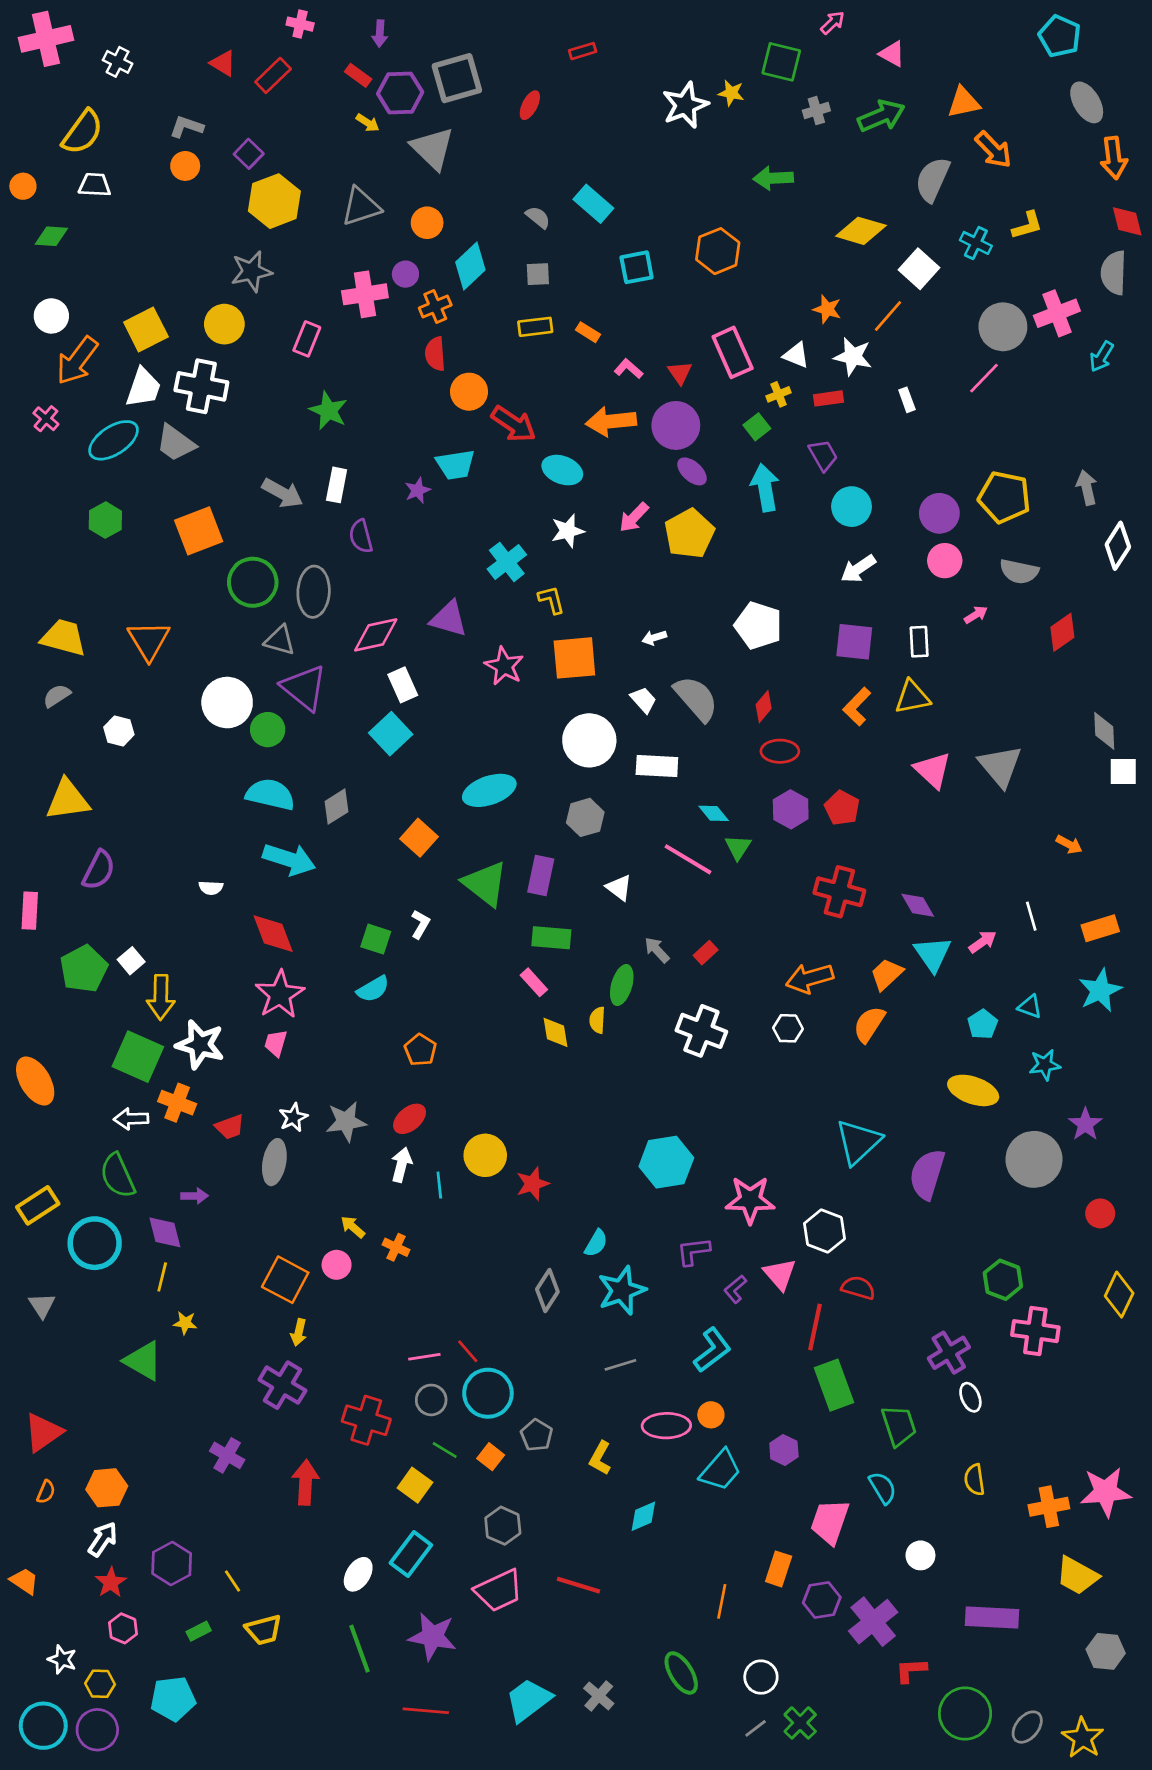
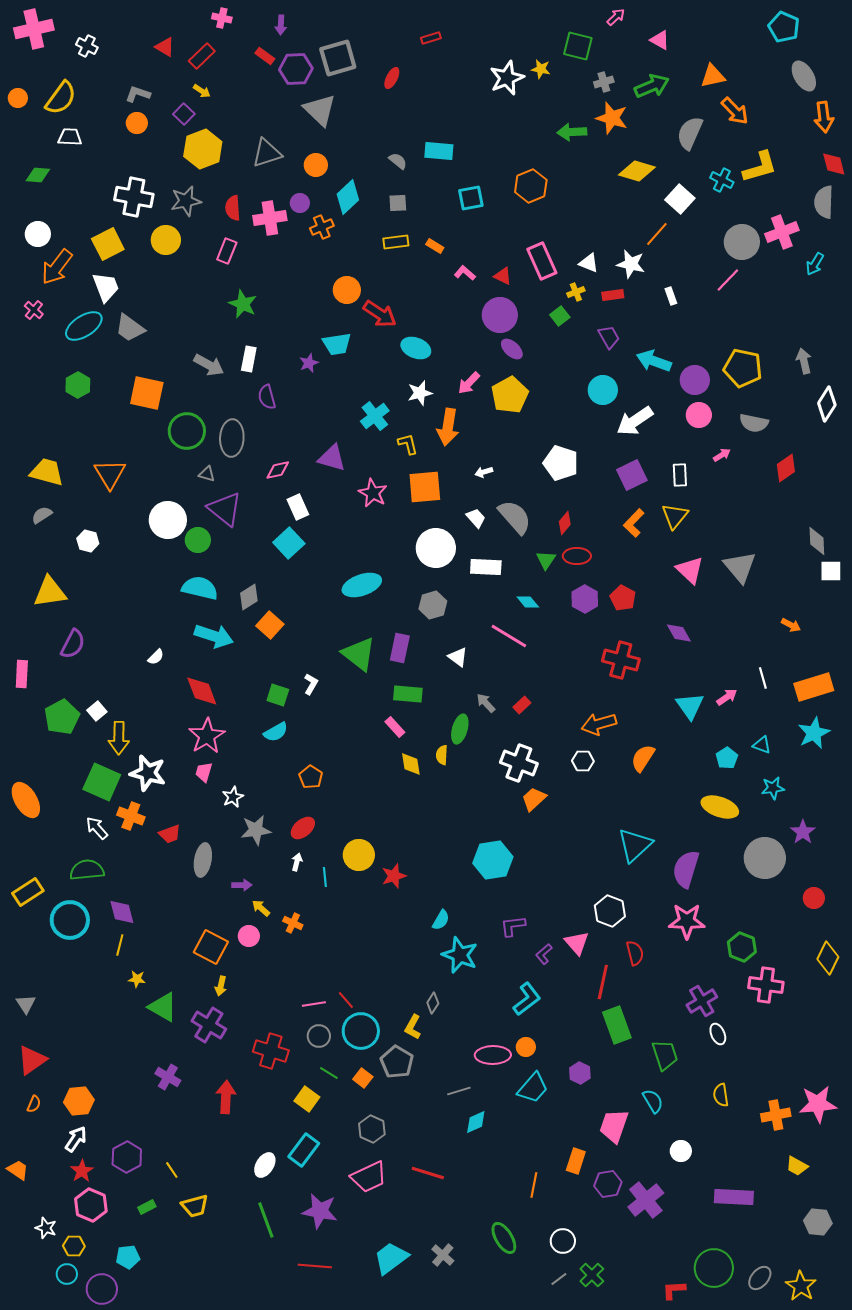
yellow arrow: (368, 123) -> (202, 91), moved
orange circle: (23, 186) -> (18, 98), moved
cyan rectangle: (593, 204) -> (439, 151), turned -36
yellow L-shape: (1027, 225) -> (760, 167), size x1.5
orange star: (827, 309) -> (612, 118), moved, size x1.5
red semicircle: (435, 354) -> (233, 208), moved
red triangle: (680, 373) -> (503, 276), turned -30
white cross: (201, 386) -> (134, 197), moved
white trapezoid: (143, 388) -> (106, 287), turned -40
orange arrow: (611, 421) -> (448, 427), moved, turned -75
cyan arrow: (765, 488) -> (654, 361), moved, turned -60
cyan circle: (852, 507) -> (603, 390), moved
orange square: (199, 531) -> (147, 393), turned 33
white arrow: (858, 569) -> (635, 421), size x1.4
pink diamond: (376, 635) -> (278, 470), size x0.7
gray triangle: (280, 640) -> (207, 474), size x0.7
purple square: (854, 642) -> (632, 475), turned -32
yellow triangle: (912, 697) -> (675, 516), turned -40
orange square: (419, 838) -> (270, 625), moved
green triangle: (738, 847) -> (546, 560), moved
white semicircle: (211, 888) -> (156, 657), turned -48
purple diamond: (918, 905) -> (679, 633), moved
orange rectangle: (1100, 928) -> (814, 687), size x1.4
orange trapezoid: (887, 974) -> (534, 799), moved
white star: (293, 1117) -> (233, 797), moved
white arrow: (131, 1119) -> (97, 828), turned 50
white arrow: (401, 1165) -> (297, 862), size x0.7
green semicircle: (118, 1176) -> (87, 870), turned 108
purple arrow: (195, 1196) -> (242, 885), moved
pink star: (750, 1200) -> (687, 921), moved
red semicircle: (858, 1288) -> (635, 953), turned 60
gray diamond: (547, 1290) -> (433, 1003), moved, size x0.7
cyan star: (622, 1290) -> (460, 955), turned -30
gray triangle: (42, 1305) -> (26, 1004), moved
green triangle: (143, 1361) -> (163, 1007), moved
gray line: (620, 1365) -> (459, 1091), moved
gray pentagon: (537, 1435) -> (397, 1062), size x1.4
yellow L-shape: (600, 1458) -> (413, 1027), moved
yellow trapezoid: (1077, 1576) -> (797, 1166), size x0.7
pink hexagon: (123, 1628) -> (91, 1205), size x1.5
red L-shape: (911, 1670) -> (674, 1290), moved
cyan pentagon: (173, 1699) -> (128, 1257), size x0.7
cyan circle: (43, 1726) -> (67, 1274), moved, size x0.6
purple circle: (97, 1730) -> (102, 1289), moved

